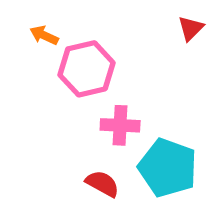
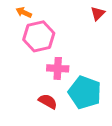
orange arrow: (44, 35) -> (24, 12), moved

